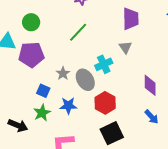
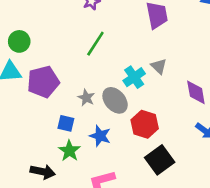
green circle: (31, 22) -> (19, 41), moved
gray triangle: (125, 47) -> (159, 66), moved
blue star: (68, 106) -> (100, 136), turned 30

